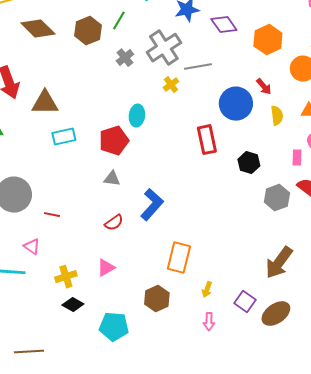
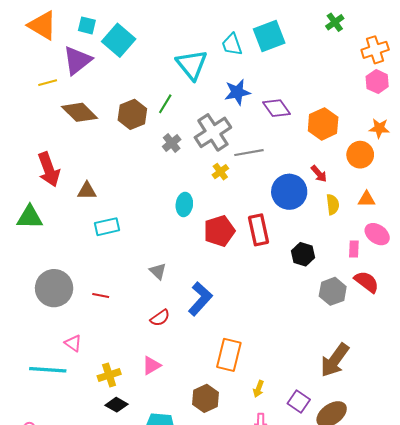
brown triangle: (45, 103) -> (87, 191), size x0.7
red pentagon: (114, 141) -> (219, 231), moved
gray triangle: (112, 179) -> (158, 271), turned 36
red line: (52, 215) -> (101, 296), moved

